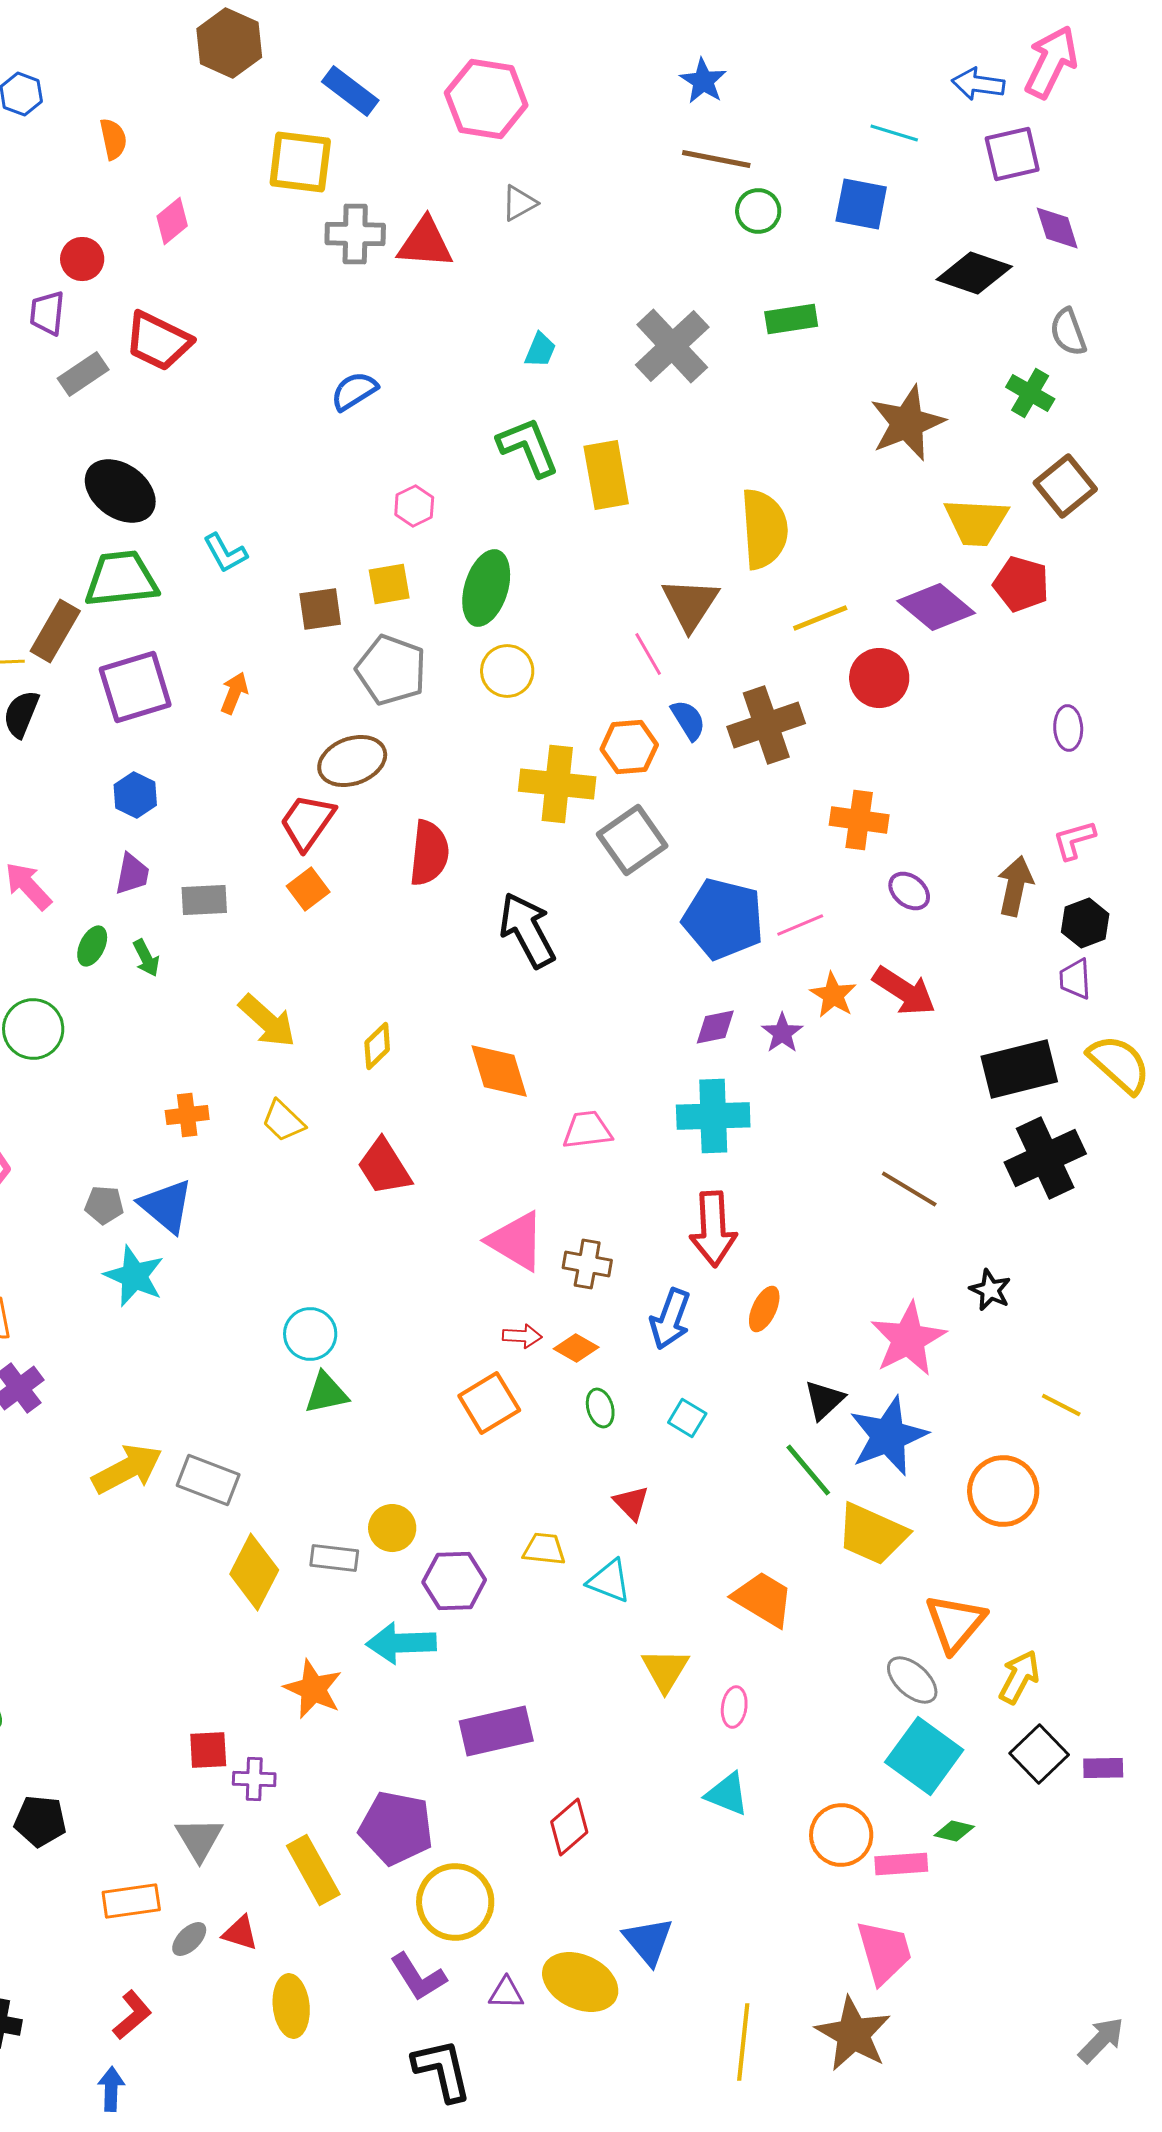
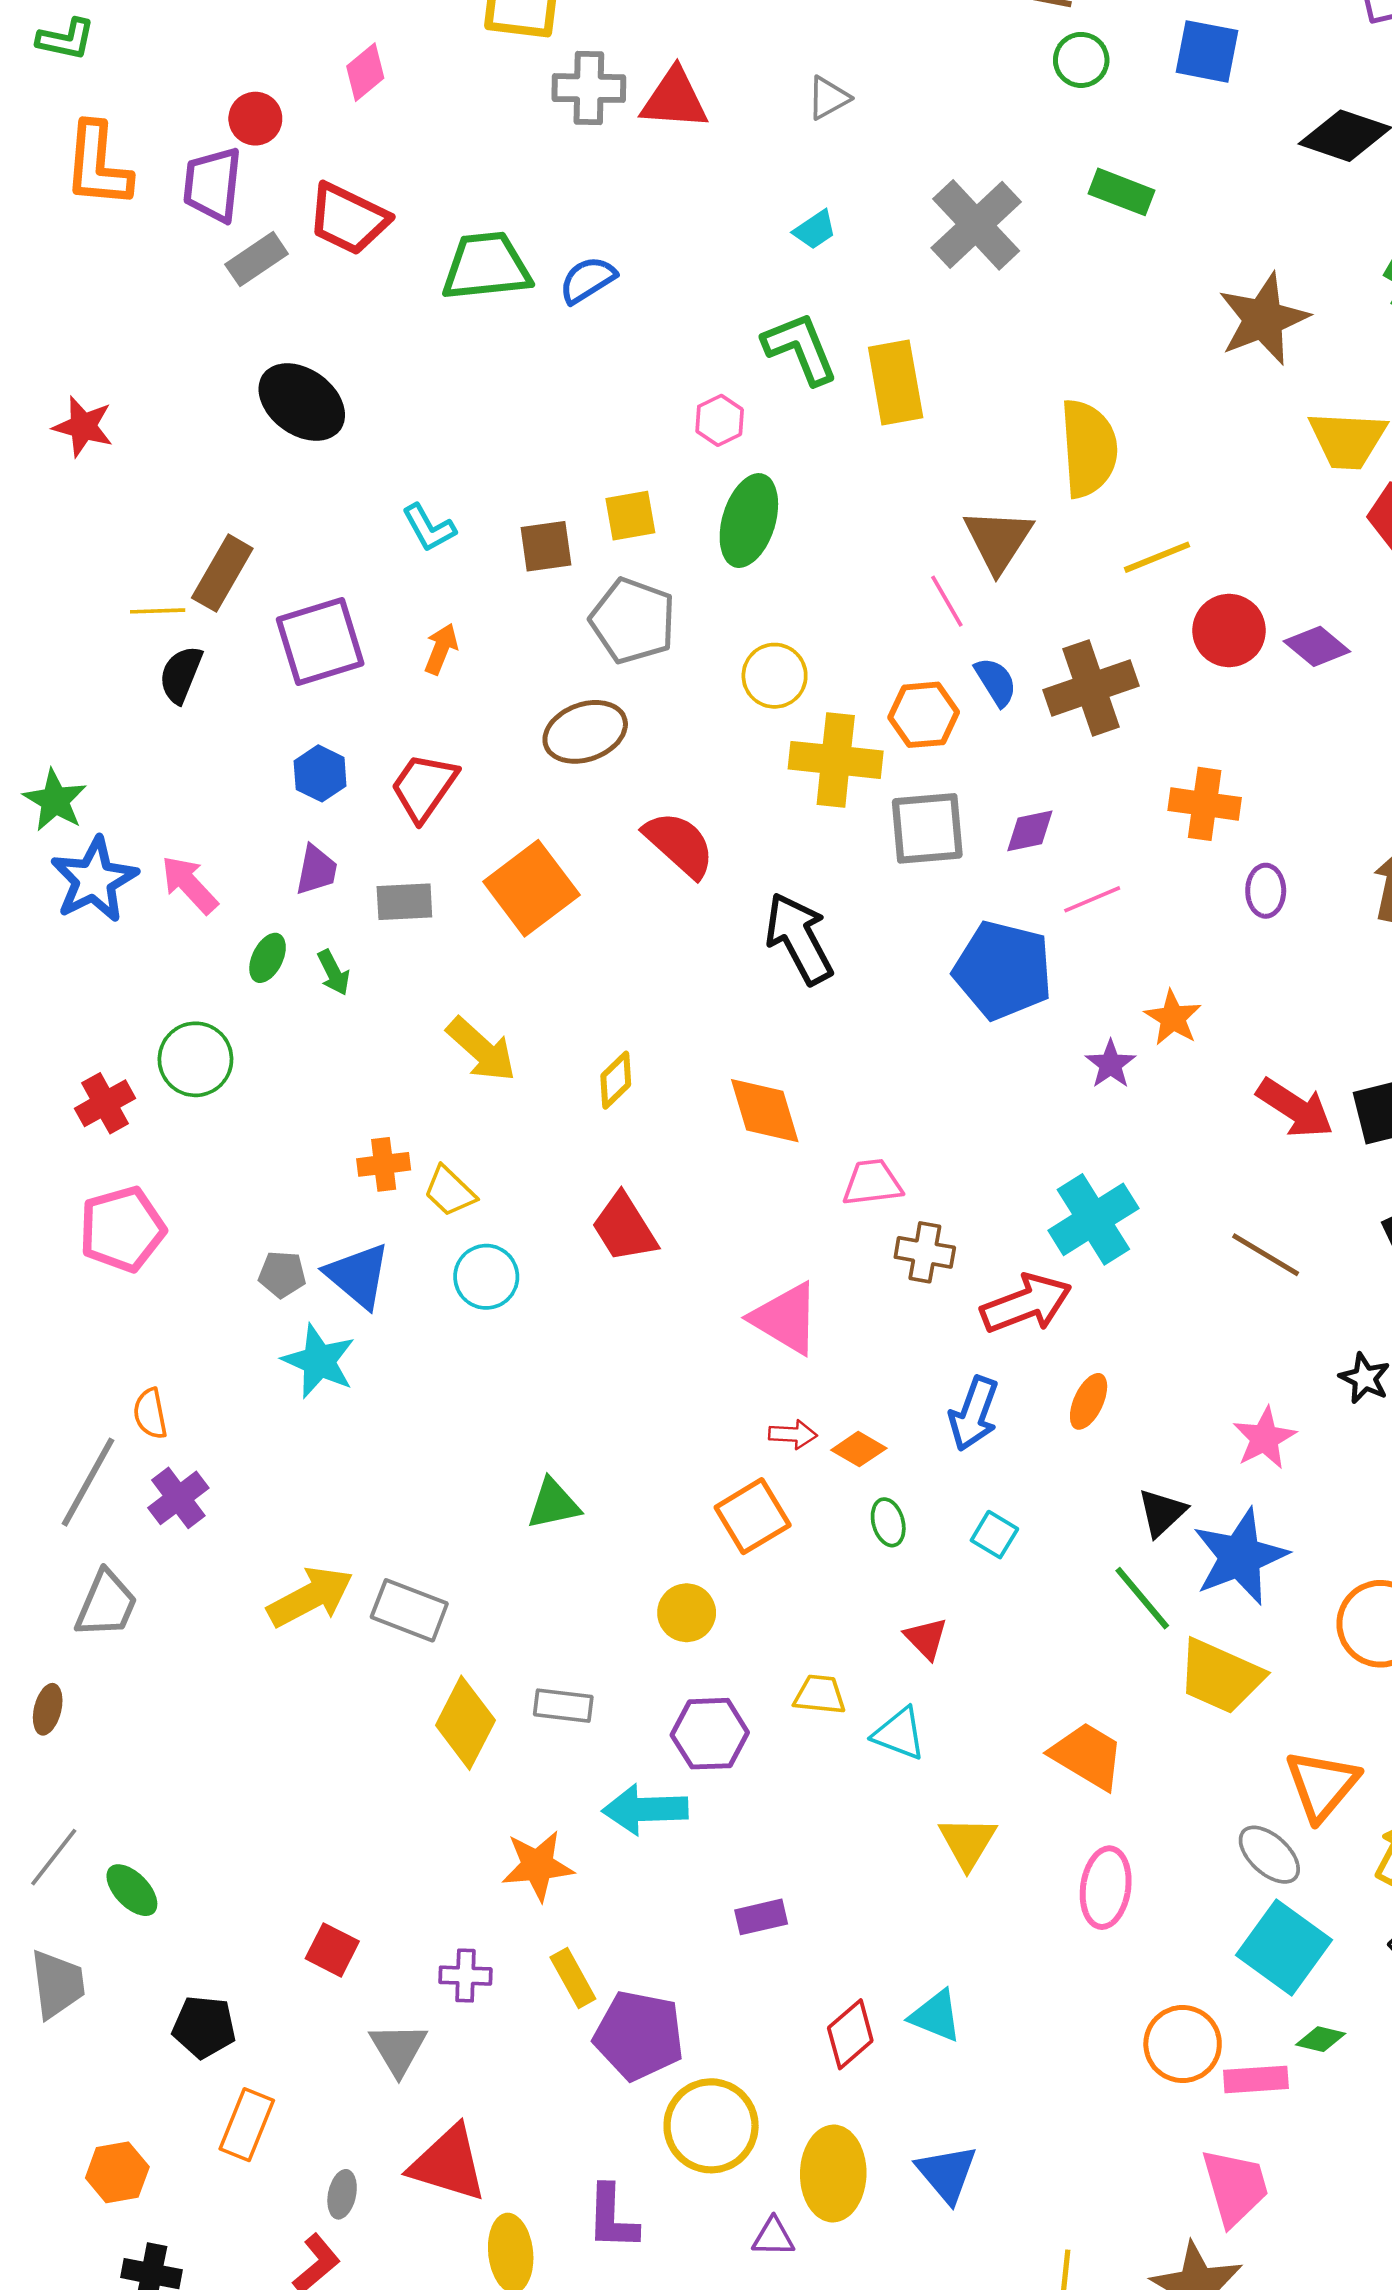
gray triangle: (519, 203) -> (828, 98), moved
purple trapezoid: (47, 313) -> (213, 185), size x1.4
green rectangle: (791, 319) -> (1122, 192), turned 30
cyan trapezoid: (540, 350) -> (815, 230), turned 33
pink hexagon: (414, 506) -> (720, 420), moved
cyan L-shape: (225, 553) -> (429, 528), moved
green trapezoid: (121, 579) -> (486, 266), moved
purple diamond: (936, 607) -> (1317, 646), moved, size x0.7
yellow circle: (507, 671) -> (775, 676), moved
red trapezoid: (307, 822) -> (424, 787), moved
gray square: (632, 840) -> (927, 828), turned 30
red semicircle: (429, 853) -> (679, 844), turned -54
orange square: (308, 889) -> (531, 888), size x1.8
purple ellipse: (909, 891) -> (1266, 891), turned 51
blue pentagon: (723, 919) -> (1003, 970), moved
pink line: (800, 925) -> (1092, 899), moved
red arrow: (904, 991) -> (1295, 1108), moved
purple diamond: (715, 1027) -> (1030, 831), moved
cyan cross: (713, 1116) -> (1093, 1219), moved, turned -30
yellow trapezoid: (283, 1121) -> (450, 1191), moved
red arrow: (713, 1229) -> (1026, 1304), turned -108
brown cross: (587, 1264) -> (925, 1252), moved
cyan circle: (310, 1334) -> (486, 1277), moved
pink star: (908, 1339) -> (1264, 1438), size x0.7
yellow circle: (392, 1528) -> (687, 1613), moved
orange star: (313, 1689) -> (538, 1866), turned -30
pink ellipse: (734, 1707) -> (1106, 1888), moved, size x1.6
purple rectangle: (496, 1731) -> (761, 1917), size x0.6
red square: (208, 1750) -> (332, 1950), moved, turned 30
cyan triangle: (727, 1794) -> (936, 2016), moved
yellow rectangle: (313, 1870) -> (573, 1978), moved, size x0.7
orange rectangle: (131, 1901) -> (247, 2125), moved, turned -60
red triangle: (240, 1933) -> (448, 2164), size x1.8
gray ellipse: (189, 1939) -> (342, 2194), moved, turned -33
purple L-shape: (418, 1977) -> (612, 2217), moved, turned 34
yellow ellipse: (580, 1982) -> (833, 2174), moved, turned 66

